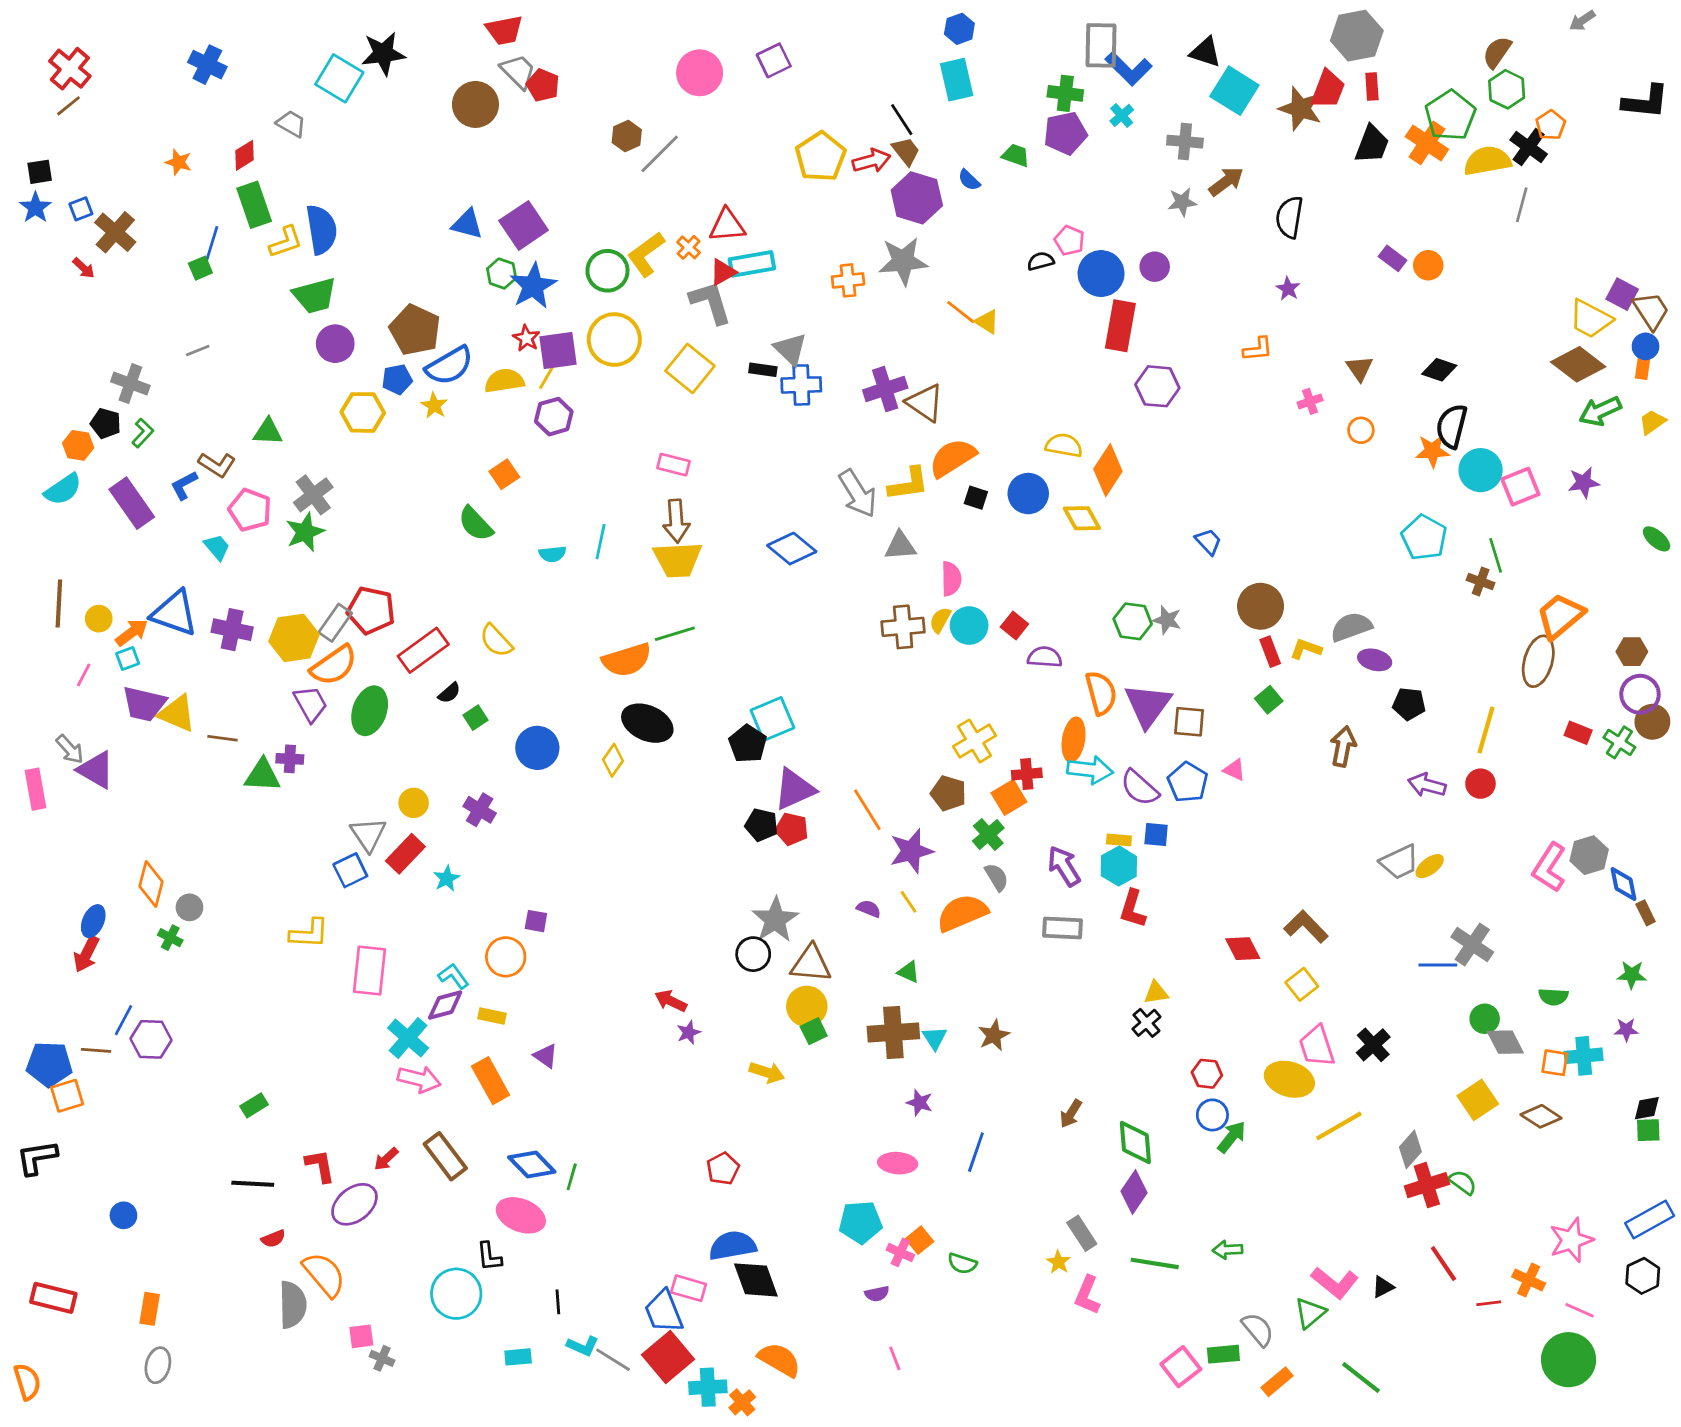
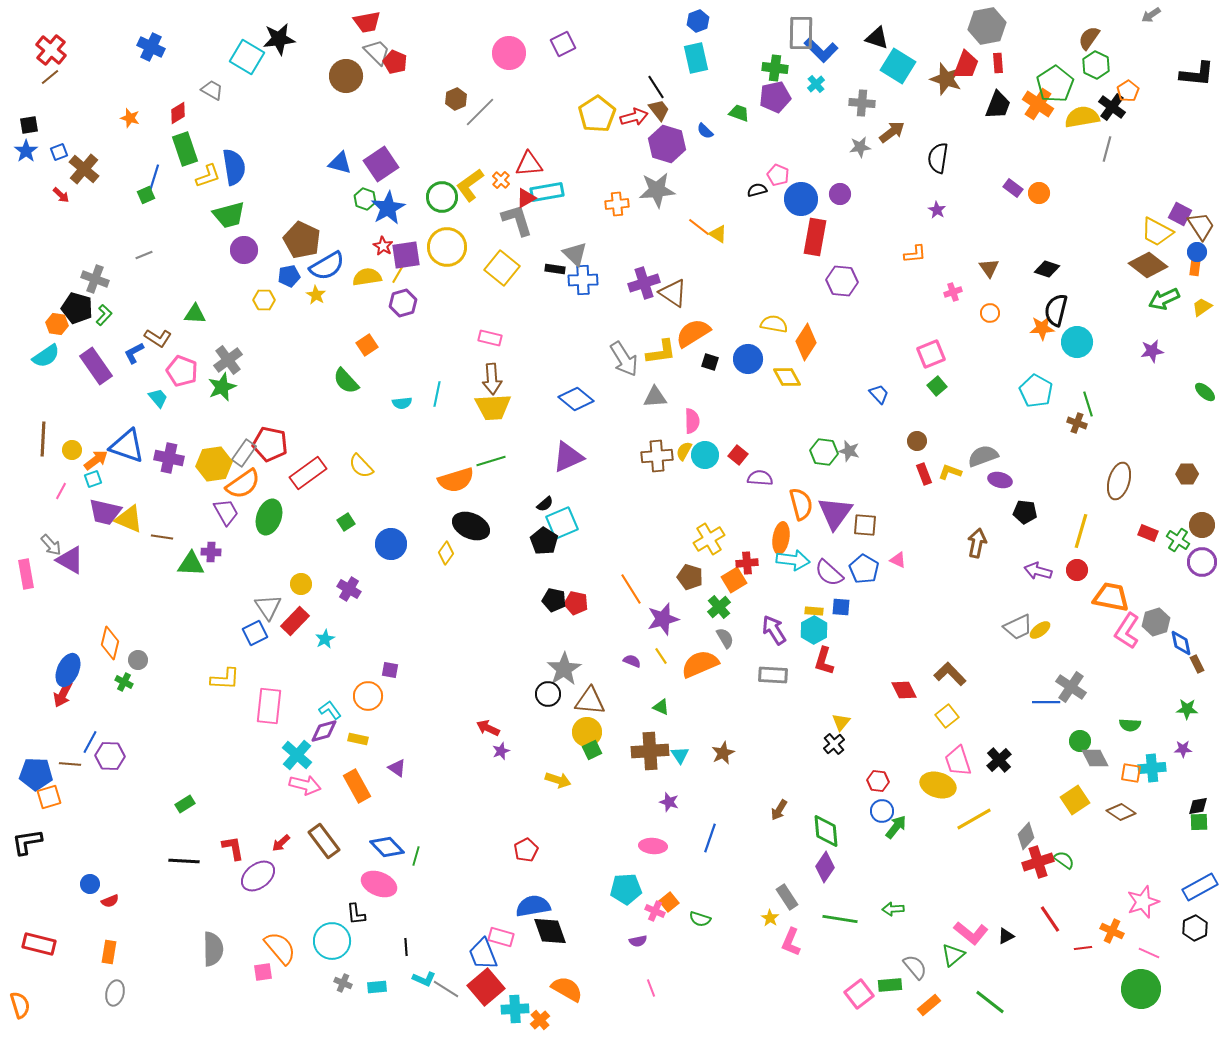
yellow hexagon: (363, 412) -> (264, 300), size x0.7
black pentagon: (106, 423) -> (77, 308), size x1.4
pink square: (1520, 487) -> (931, 354), moved
brown circle: (1261, 606) -> (917, 441), size x0.6
orange trapezoid: (1560, 616) -> (1111, 597), moved, turned 51
black semicircle: (449, 693) -> (545, 504), moved
purple circle: (1640, 694) -> (1202, 562), moved
green square: (1269, 700) -> (937, 386), moved
purple triangle: (794, 789) -> (568, 457), moved
blue ellipse: (93, 921) -> (68, 670), size x1.4
yellow triangle: (1156, 993) -> (841, 722), turned -42
red semicircle: (273, 1239) -> (110, 901), moved
orange semicircle: (324, 1274) -> (280, 948), moved
gray cross: (382, 1358) -> (343, 983), moved

